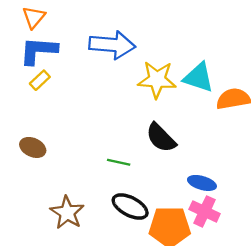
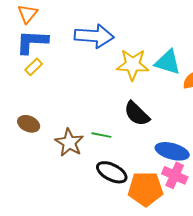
blue ellipse: (202, 183) -> (172, 151), size x1.4
brown star: (67, 213) -> (69, 143), moved

